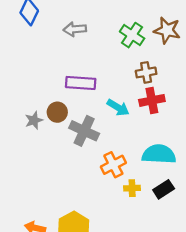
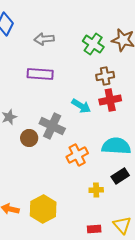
purple rectangle: (81, 83) -> (40, 74), moved
brown circle: (57, 112) -> (29, 138), moved
yellow cross: (132, 188) -> (96, 190), moved

